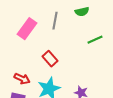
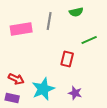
pink rectangle: (27, 29) -> (21, 29), turned 45
red rectangle: (50, 59) -> (67, 59), moved, turned 56

